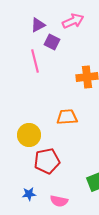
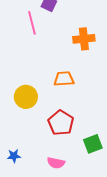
red pentagon: (47, 161) -> (61, 123), moved, turned -30
blue star: (29, 194) -> (14, 156), moved

